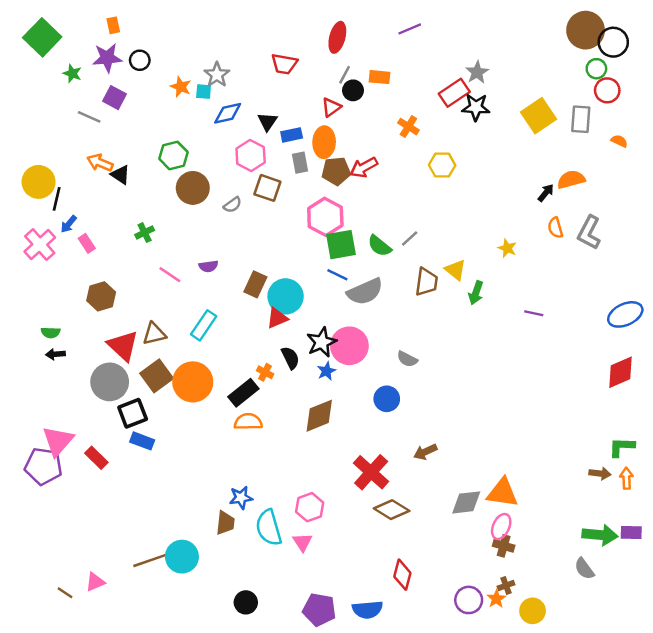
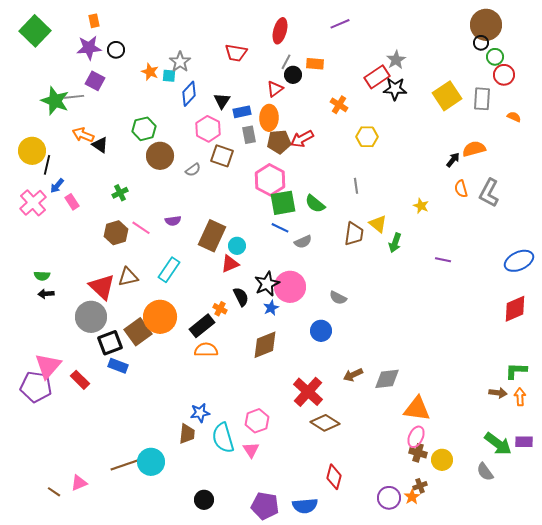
black circle: (613, 42) -> (481, 43), moved, size x0.6
green star: (72, 73) -> (55, 101), moved, size x1.8
blue diamond: (228, 113) -> (189, 94), turned -35
gray line: (89, 117) -> (74, 97), turned -30
gray line: (410, 239) -> (356, 186), moved, turned -56
brown rectangle: (255, 284) -> (212, 236), size x1.4
gray semicircle: (365, 292) -> (303, 242), size x0.6
brown hexagon: (101, 296) -> (116, 233), moved
cyan circle: (286, 296) -> (237, 246), size x0.6
brown square: (157, 376) -> (138, 332), moved
gray diamond: (466, 502) -> (387, 379), moved
green arrow: (600, 535) -> (498, 444), turned 32
yellow circle: (533, 611) -> (442, 460), moved

